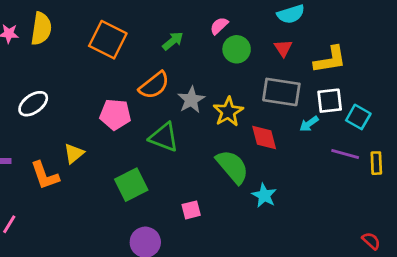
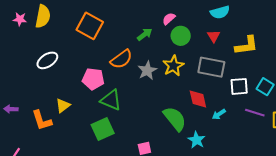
green arrow: (173, 41) -> (145, 34), moved
white square: (330, 101) -> (239, 86), moved
white ellipse: (33, 104) -> (47, 60), moved
yellow star: (228, 112) -> (173, 66), moved
cyan arrow: (309, 124) -> (219, 114), moved
green triangle: (164, 137) -> (111, 100), moved

